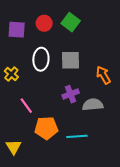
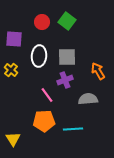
purple square: (17, 30) -> (14, 39), moved
purple cross: (71, 94) -> (65, 80), moved
pink line: (26, 106) -> (47, 95), moved

